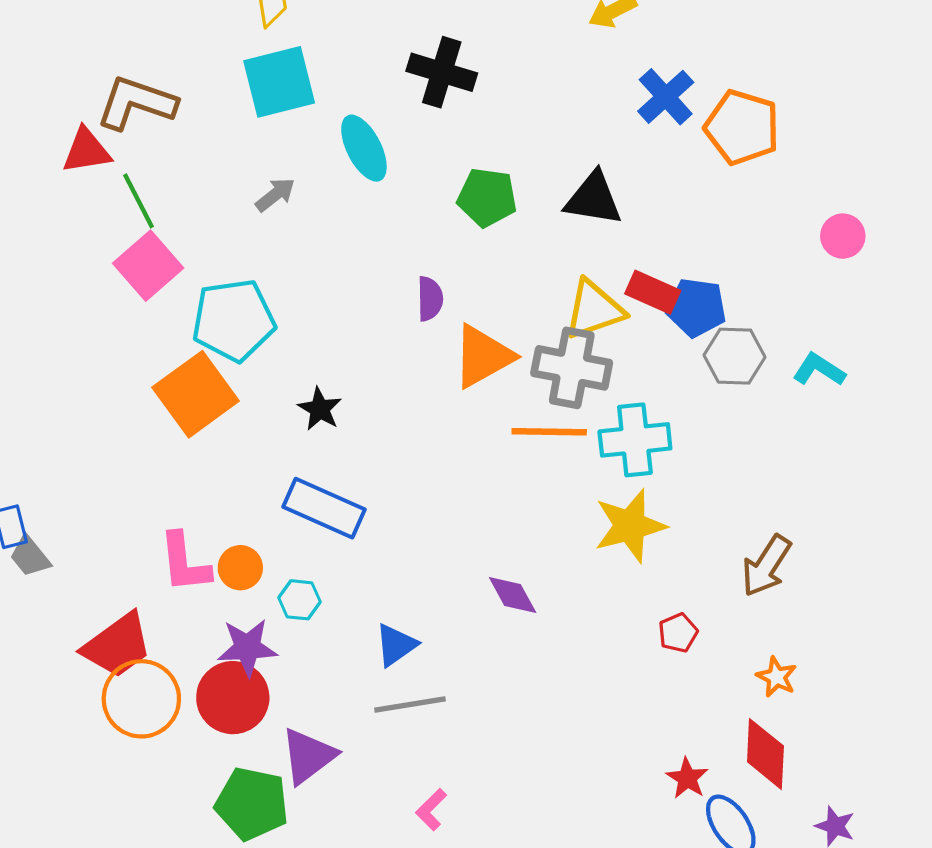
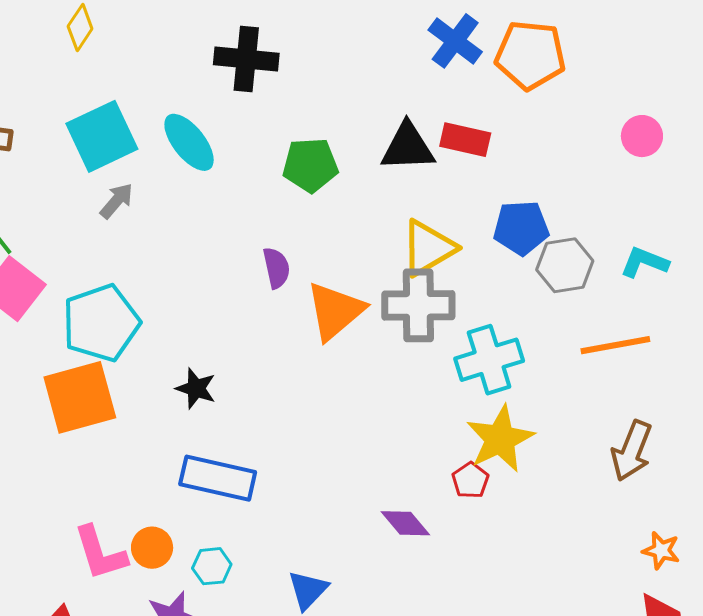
cyan square: (279, 82) -> (102, 136), moved
red rectangle: (653, 292) -> (465, 140), moved
orange square: (196, 394) -> (80, 397), turned 32
orange line: (549, 432) -> (615, 345), moved
red pentagon: (678, 633) -> (470, 480), moved

